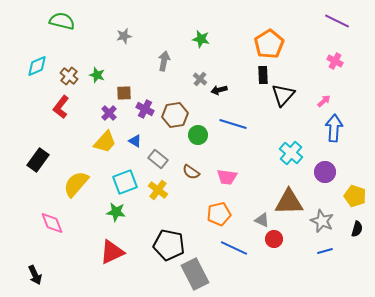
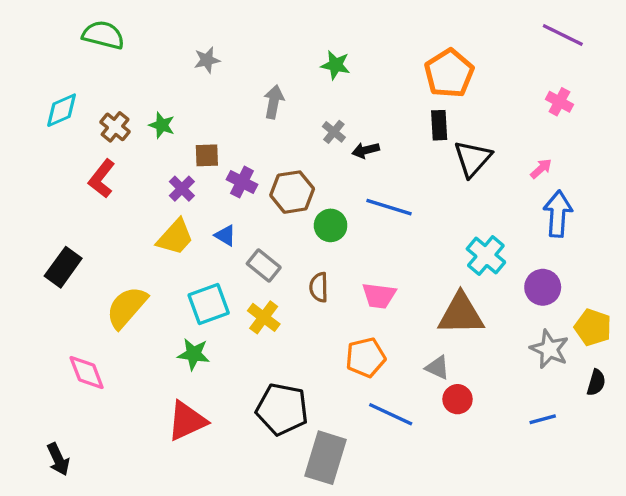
brown semicircle: (191, 172) -> (319, 287), turned 54
brown triangle: (289, 202) -> (461, 314), moved
gray star: (322, 221) -> (549, 349), moved
gray rectangle: (195, 274) -> (326, 458), turned 44

